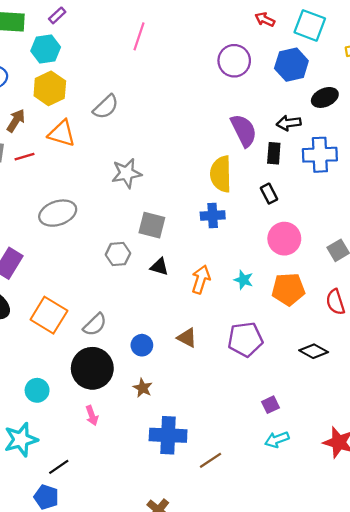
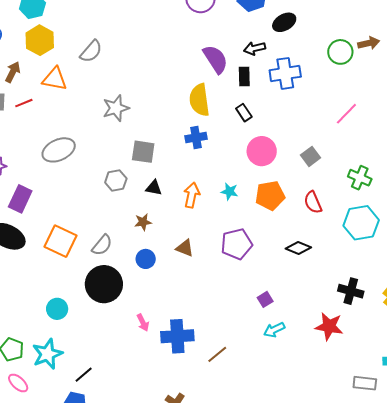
brown star: (143, 388) -> (143, 222), moved, turned -30
pink arrow: (92, 415) -> (143, 323), moved

